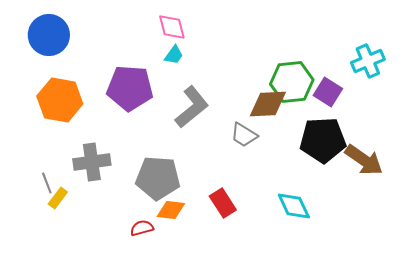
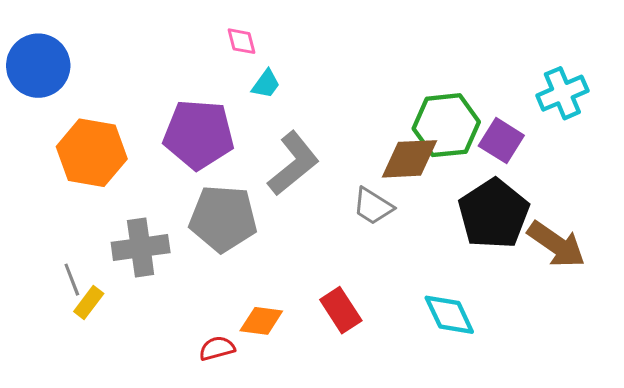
pink diamond: (172, 27) -> (241, 41), moved, size x0.7
blue circle: (49, 35) -> (38, 66), moved
black pentagon: (323, 140) -> (494, 214), turned -30
gray pentagon: (158, 178) -> (223, 218), moved

